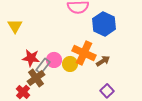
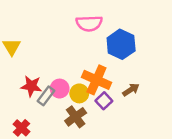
brown arrow: (103, 61) -> (131, 90), moved
brown cross: (36, 78) -> (76, 117), moved
purple square: (107, 91) -> (104, 101), moved

